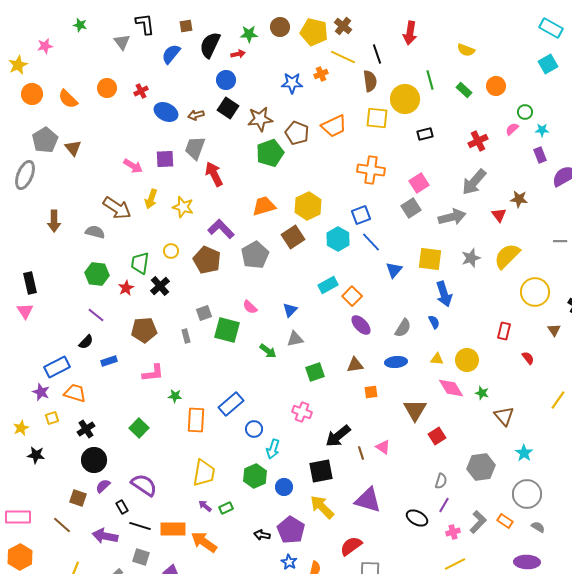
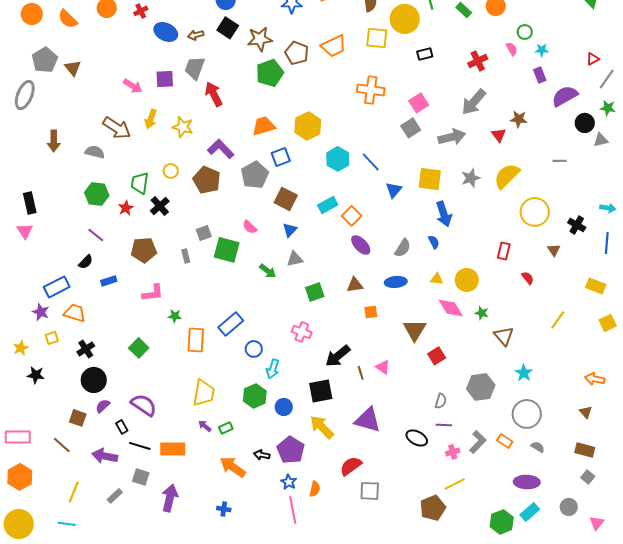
pink semicircle: (512, 129) -> (512, 49), turned 104
blue square: (361, 215) -> (281, 157), moved
brown square: (293, 237) -> (286, 199), moved, turned -30
purple line: (444, 505) -> (444, 425), turned 63
orange arrow: (204, 542) -> (233, 467), moved

